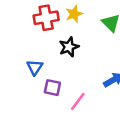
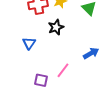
purple square: (52, 88) -> (41, 80), moved

